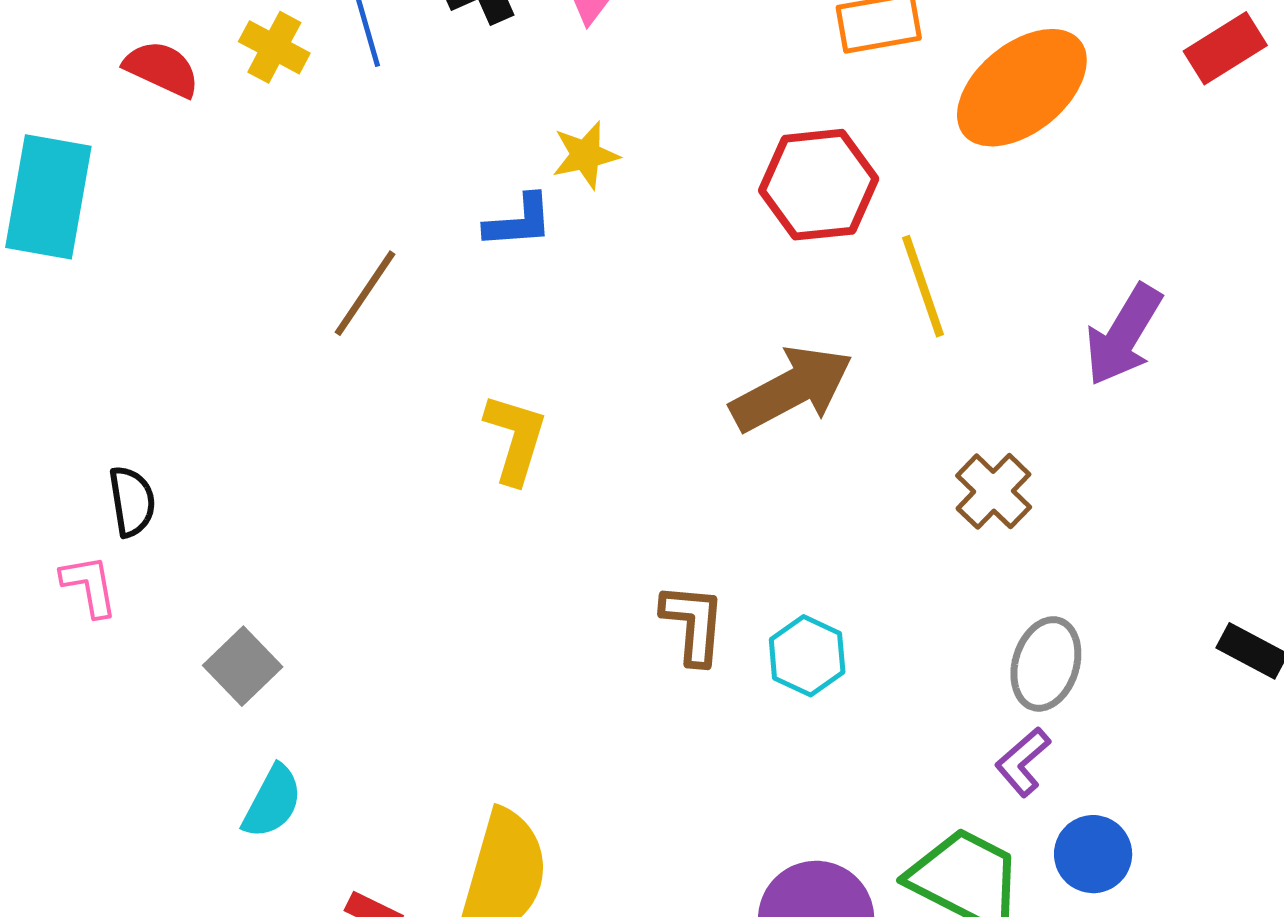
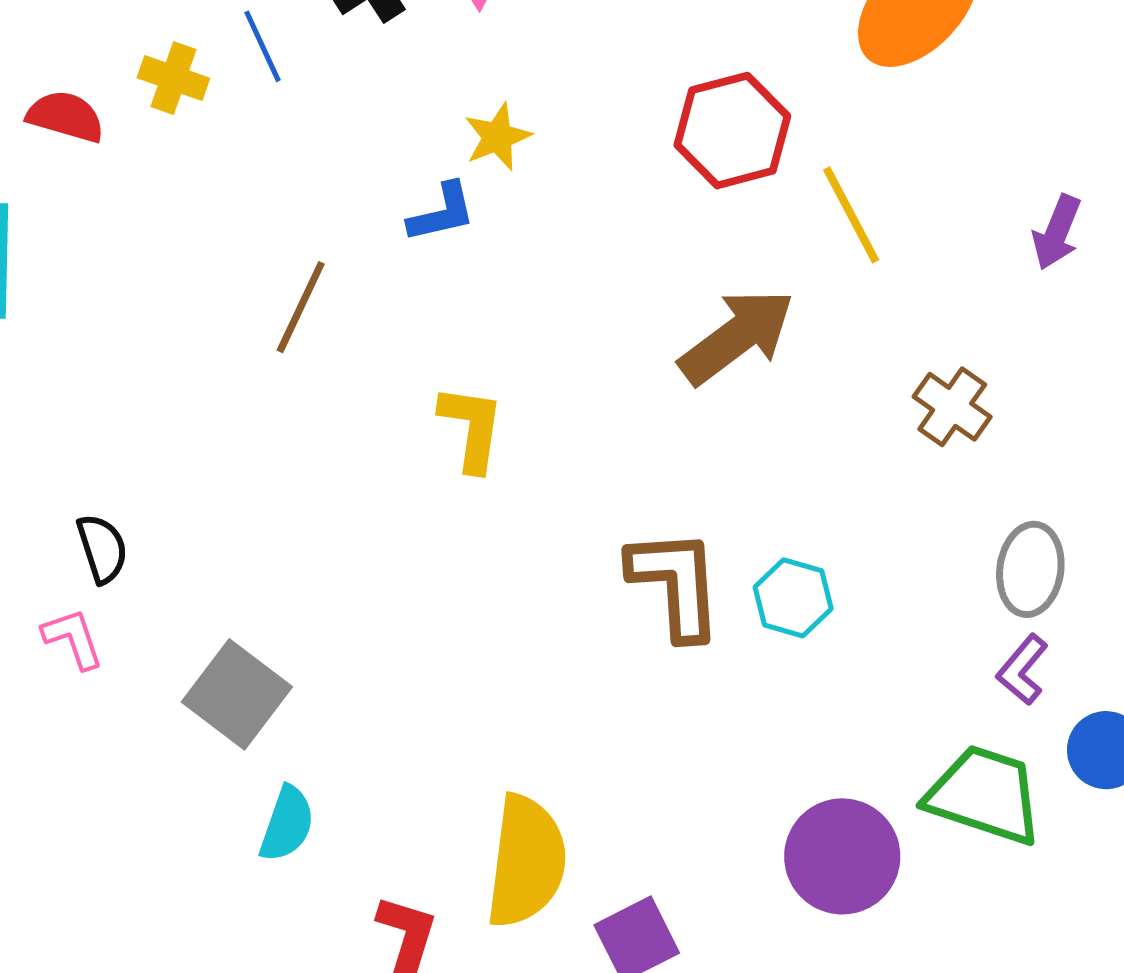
purple arrow: (1124, 335) -> (1057, 232), size x0.7
brown L-shape: (693, 624) -> (676, 584), size x1.4
gray square: (243, 666) -> (237, 694), size x1.4

